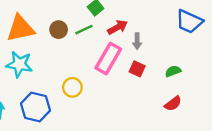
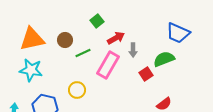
green line: (84, 30) -> (83, 53), moved
red square: (137, 69) -> (146, 74), moved, turned 32
green semicircle: (173, 71) -> (164, 59), moved, size x1.5

